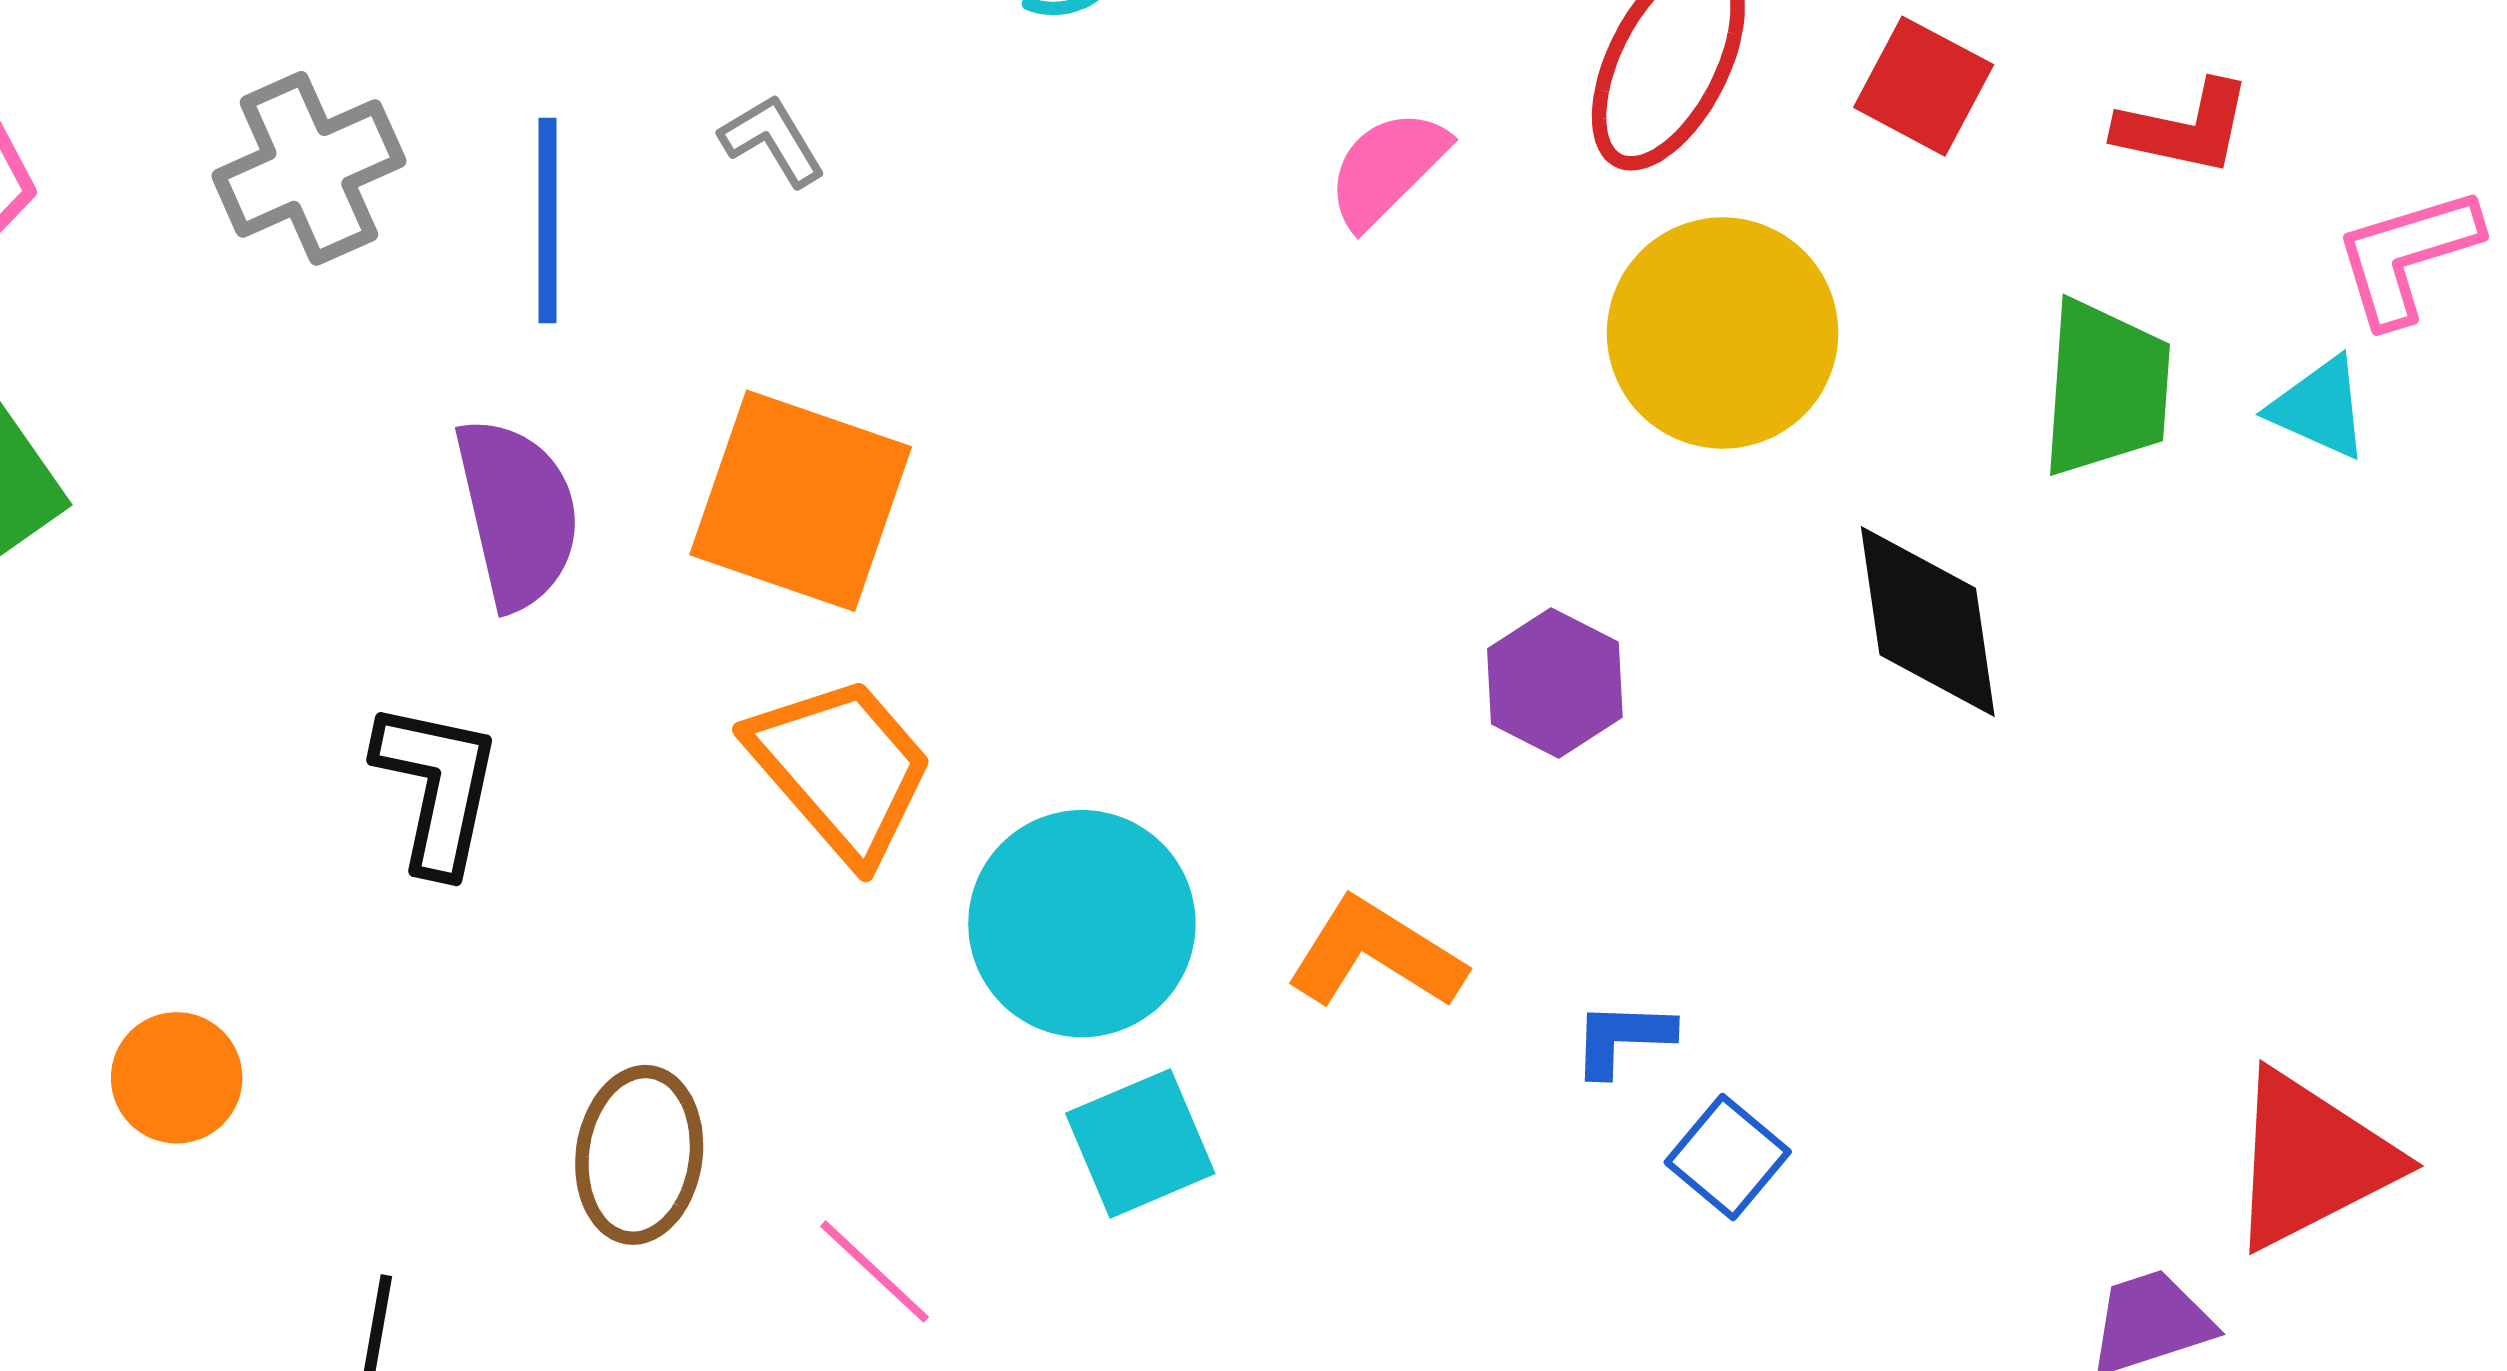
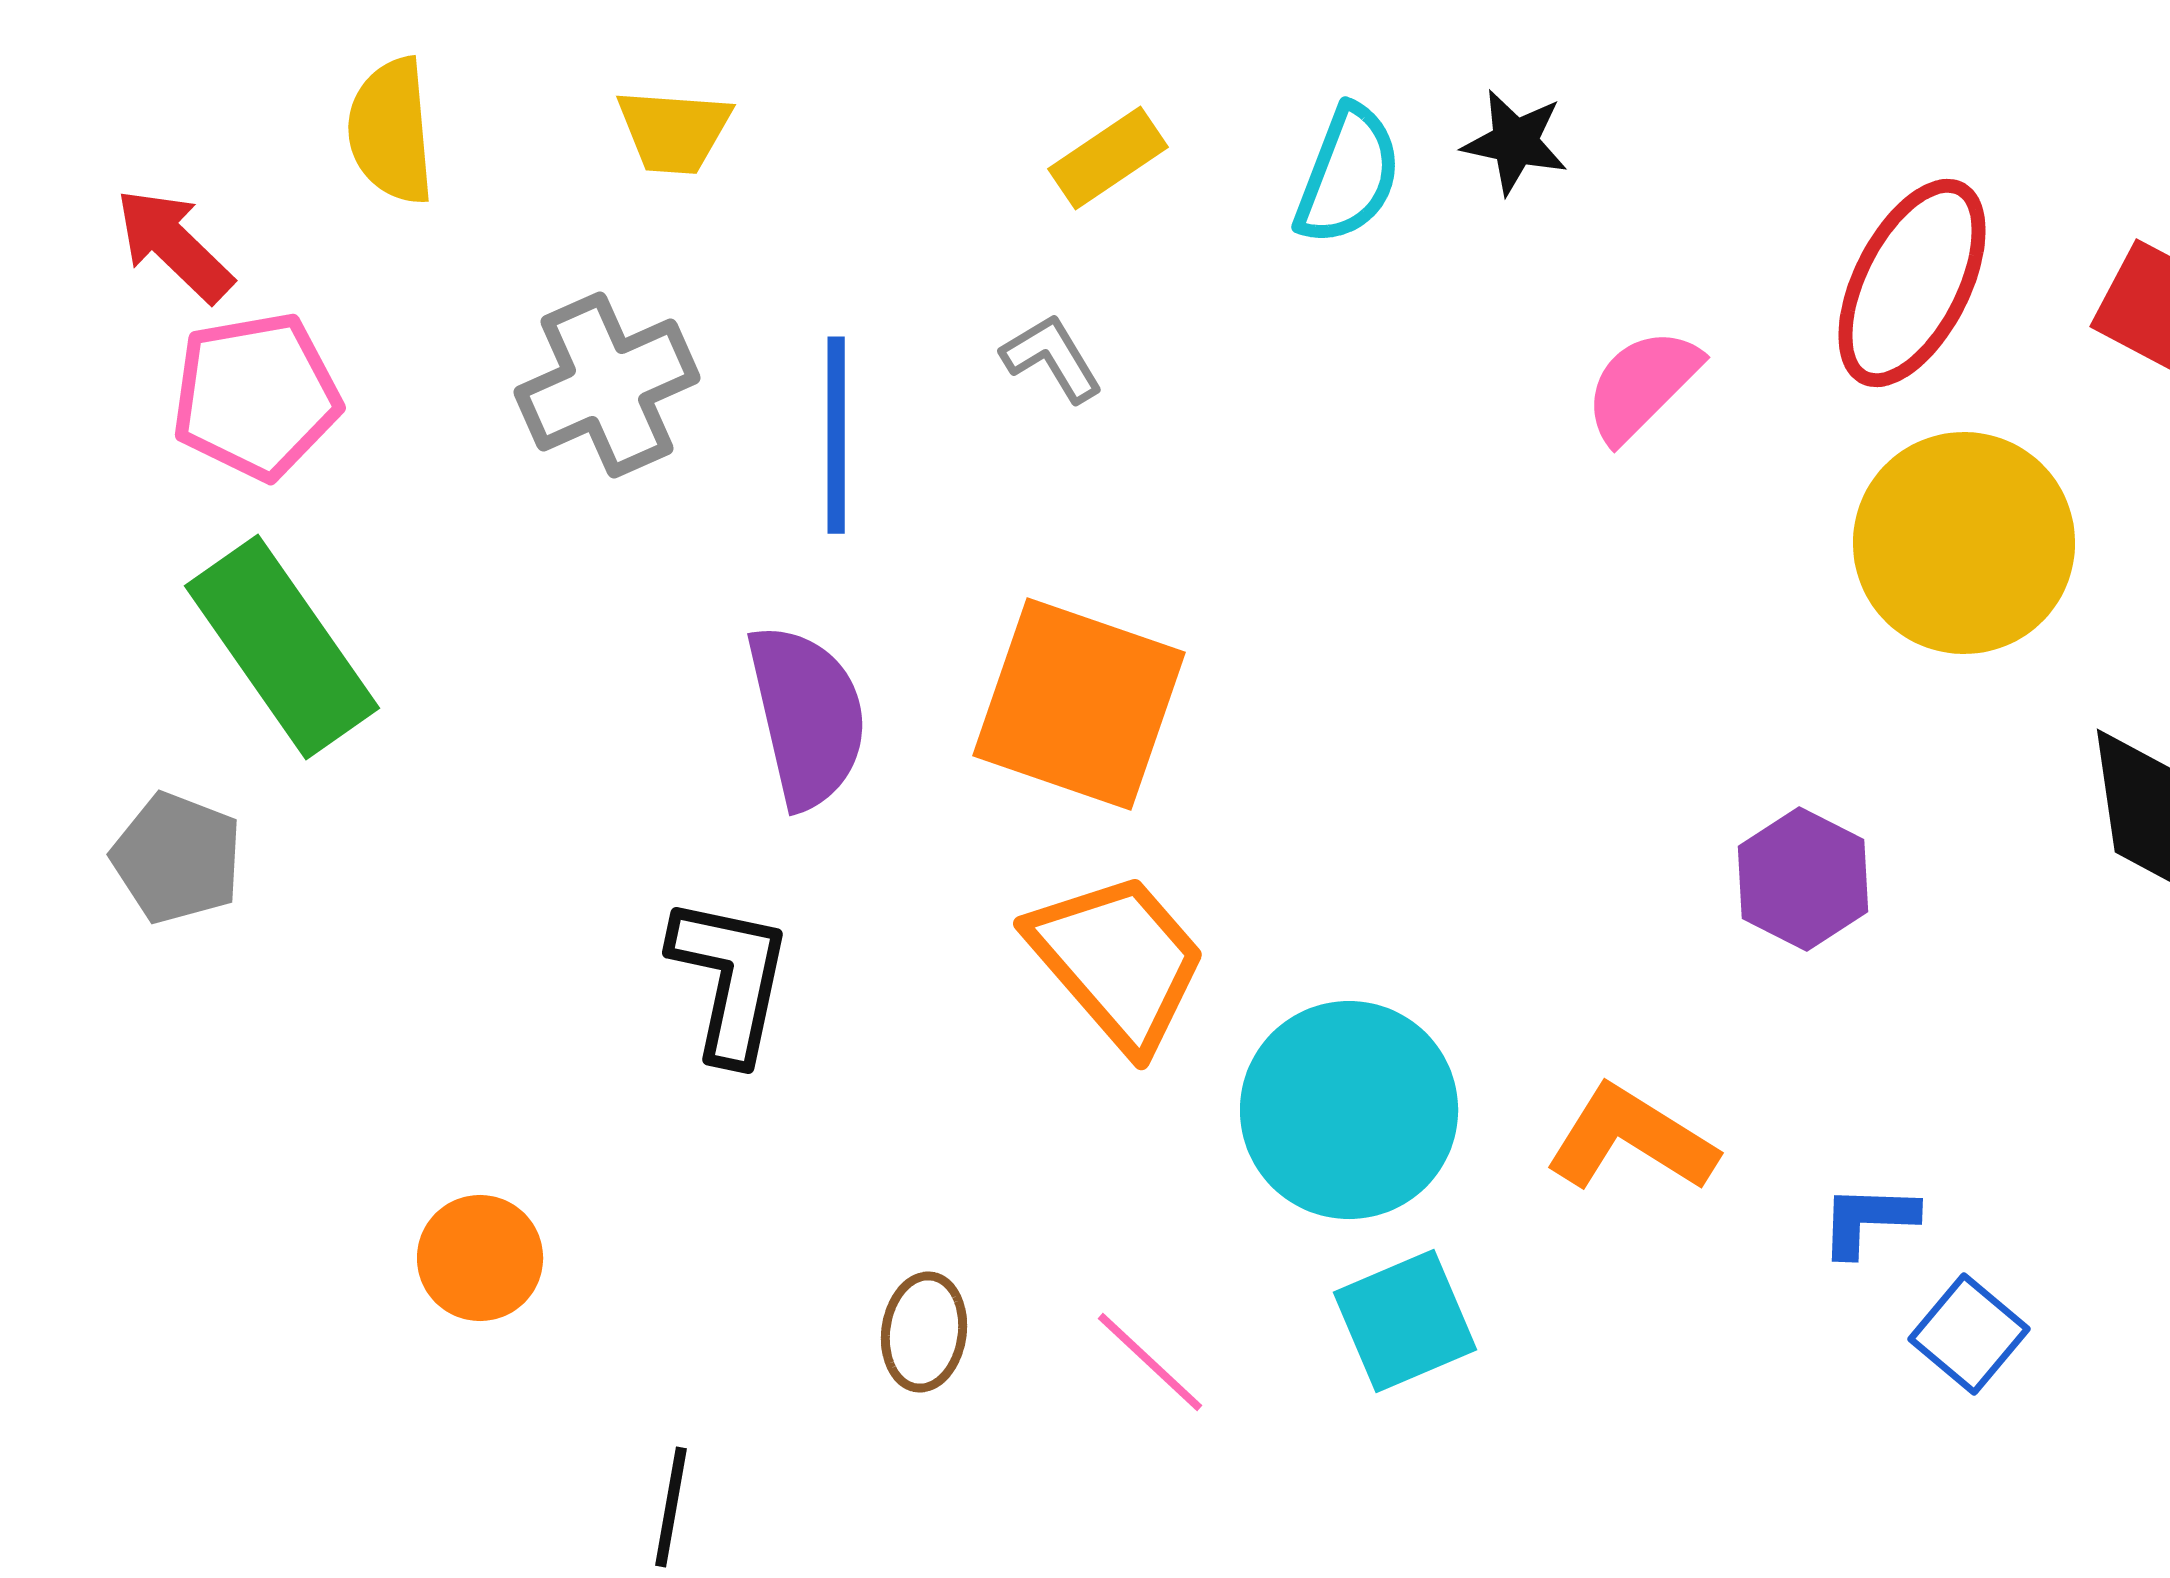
brown ellipse: (639, 1155) -> (924, 1332), size x0.7
pink line: (875, 1272) -> (1150, 1362), moved

